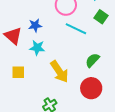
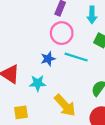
blue star: (35, 25) -> (48, 59), moved

